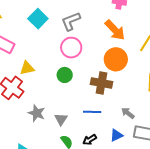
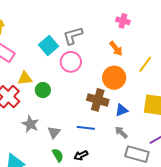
cyan square: (38, 19) -> (49, 45), moved
orange arrow: (115, 30) -> (116, 48), size x0.7
green circle: (65, 75) -> (43, 90), moved
blue triangle: (116, 135) -> (122, 110), moved

